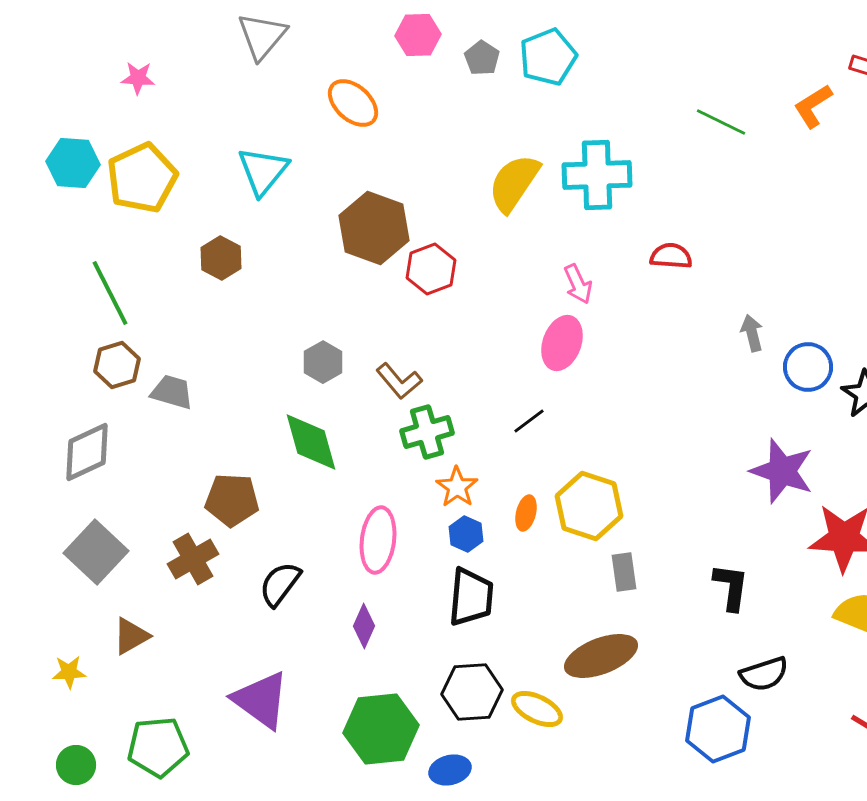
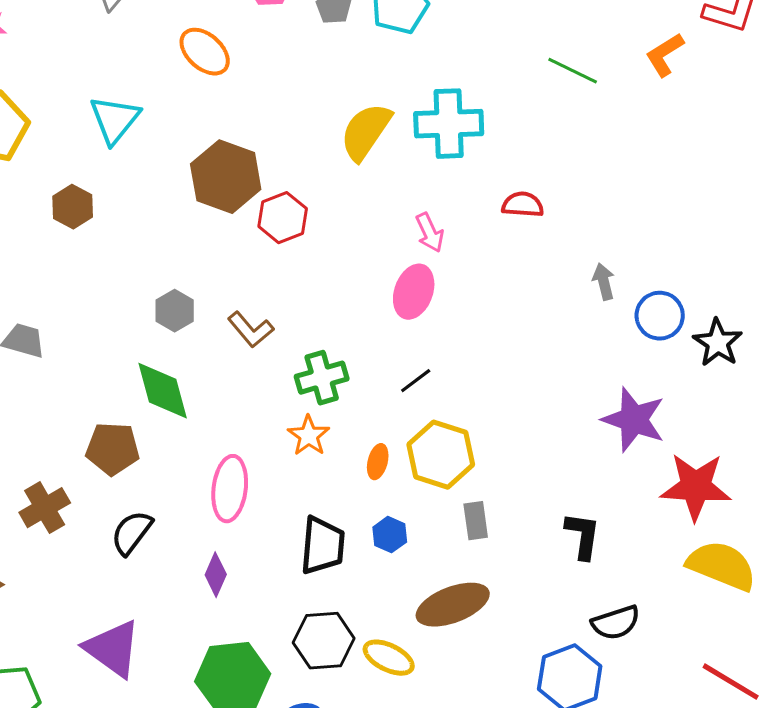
black line: (529, 421) -> (416, 381), moved
green cross: (427, 432) -> (322, 378), moved
brown pentagon: (232, 500) -> (113, 449), moved
blue hexagon: (466, 534) -> (390, 535), moved

